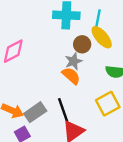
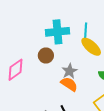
brown circle: (82, 44) -> (46, 55), moved

